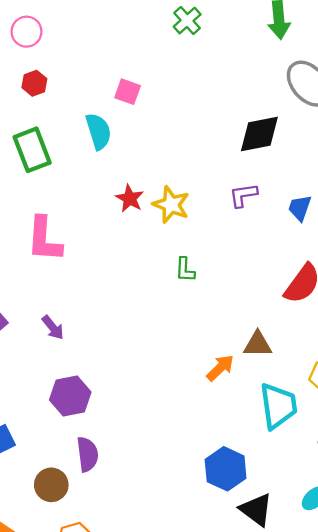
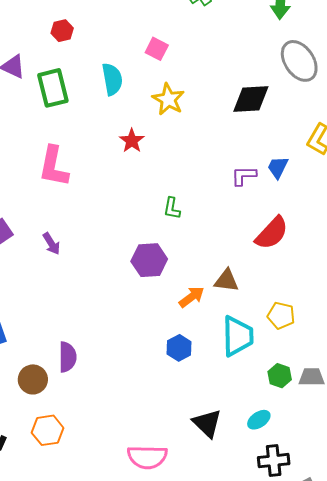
pink square: (128, 92) -> (157, 49), moved
purple L-shape: (243, 195) -> (244, 176), moved
yellow star: (171, 205) -> (168, 99), moved
purple hexagon: (70, 396) -> (149, 260), moved
blue hexagon: (226, 469) -> (179, 348), moved, size x0.7

